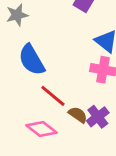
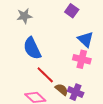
purple cross: (98, 117) -> (76, 92), turned -35

